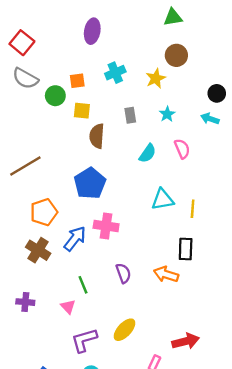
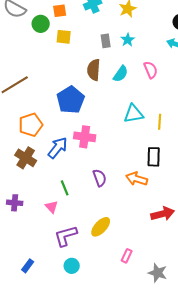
cyan star: (167, 114) -> (128, 40), moved
brown semicircle: (97, 136) -> (94, 70), moved
red arrow: (186, 341) -> (163, 214), moved

